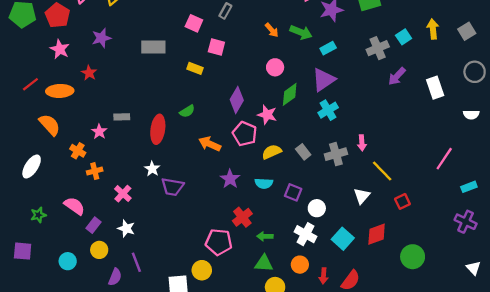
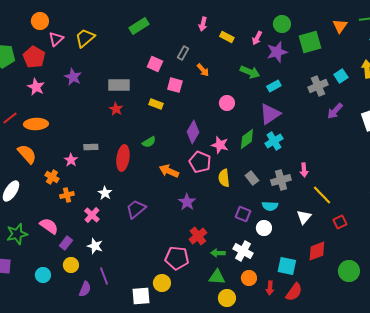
orange arrow: (272, 30) -> (203, 70), moved
purple star: (101, 38) -> (73, 77), turned -30
red star: (89, 73) -> (116, 109), moved
green diamond: (290, 94) -> (247, 139), moved
yellow semicircle: (272, 152) -> (224, 178), turned -72
white star: (152, 169) -> (105, 193), moved
cyan semicircle: (264, 183) -> (270, 206), moved
purple trapezoid: (172, 187) -> (136, 209), turned 130
green star: (38, 215) -> (17, 234), size x1.5
white cross: (306, 234) -> (243, 251), moved
cyan square: (343, 239) -> (287, 266), moved, turned -30

